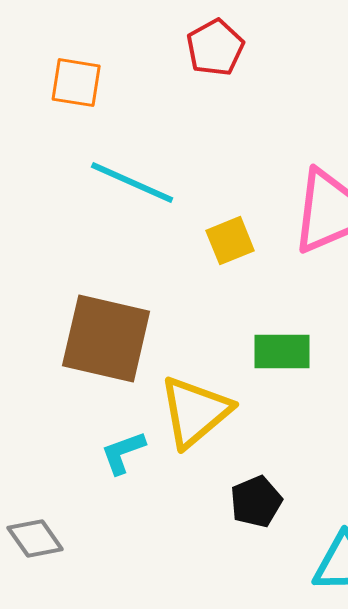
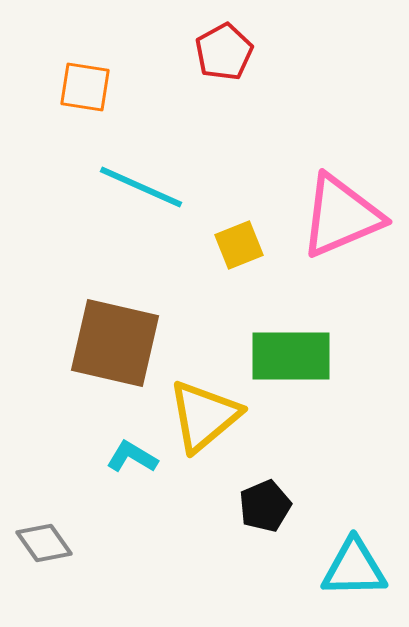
green rectangle: (282, 352) -> (291, 356), size x1.4
cyan L-shape: (123, 453) -> (132, 457), turned 51

